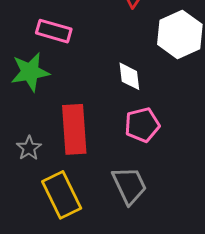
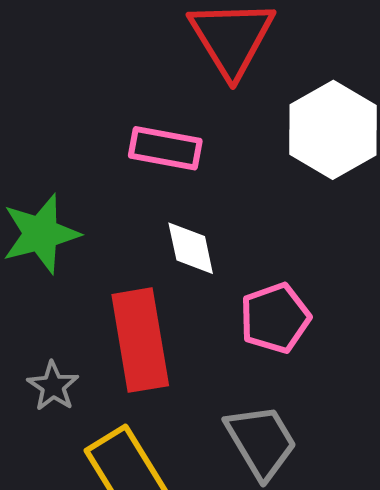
pink rectangle: (54, 31) -> (165, 148), moved
white diamond: (129, 76) -> (191, 248), moved

